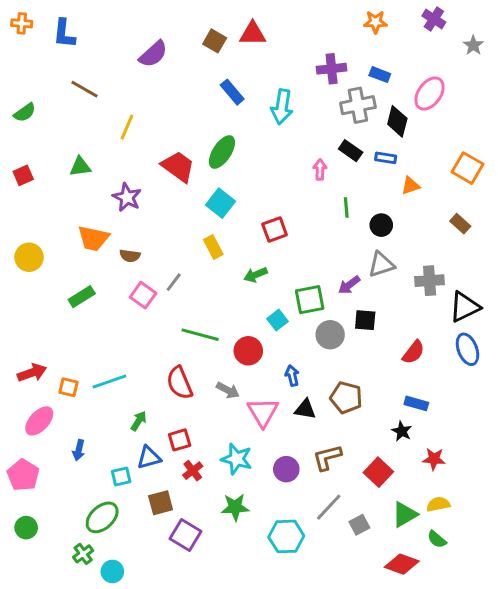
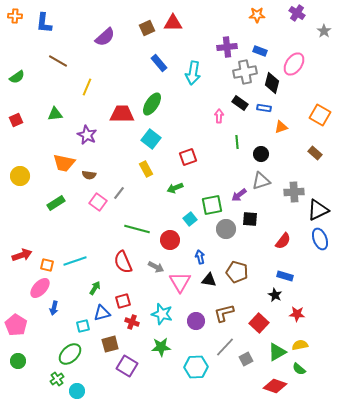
brown square: (215, 41) -> (147, 28), turned 35
red trapezoid: (178, 167) -> (122, 114), turned -35
pink ellipse: (39, 421) -> (40, 288), moved
red cross: (193, 471) -> (132, 322), turned -32

